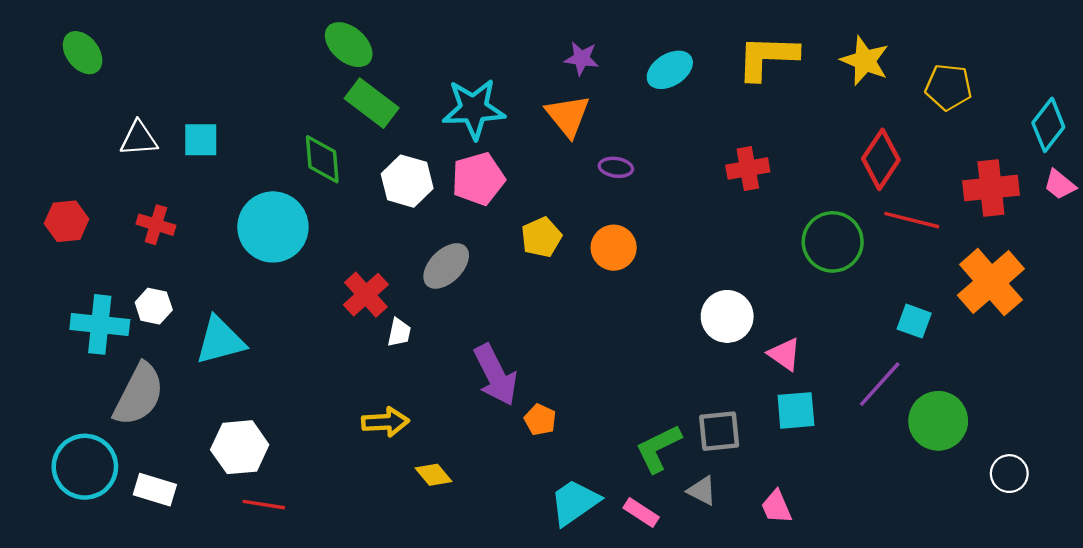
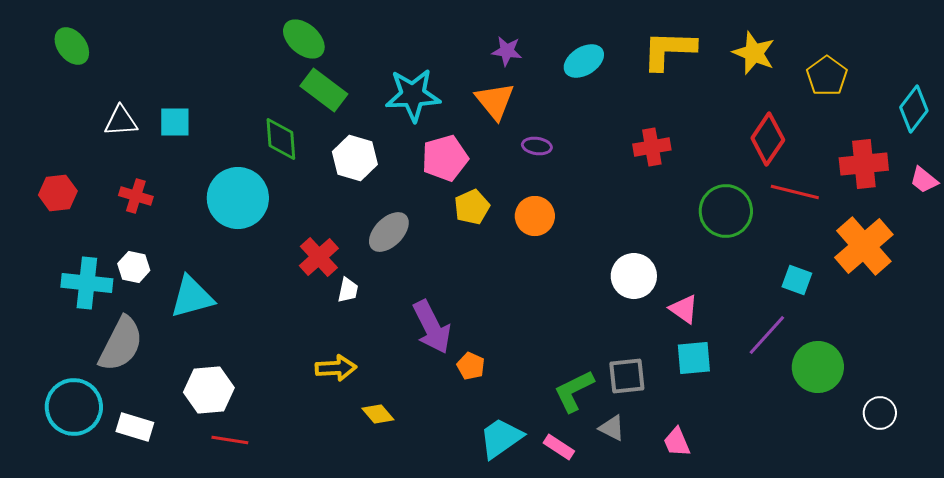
yellow pentagon: (948, 87) -> (827, 76), turned 30
pink pentagon: (478, 179) -> (445, 158), moved
pink trapezoid: (1060, 185) -> (924, 180), moved

